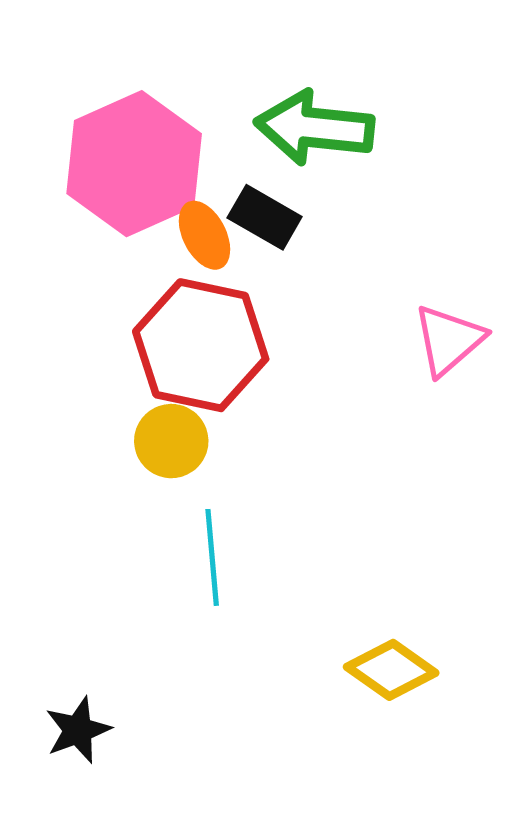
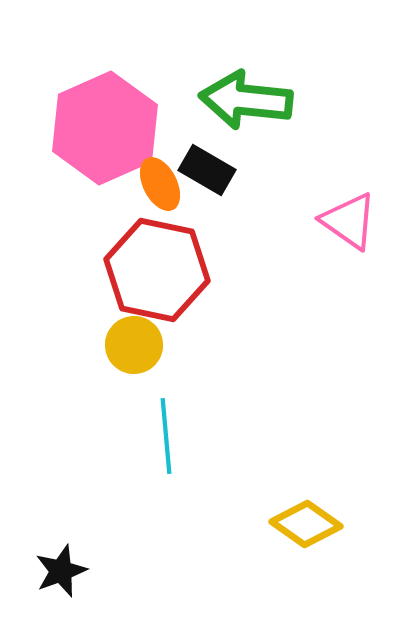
pink triangle: (449, 340) -> (349, 221), moved, turned -44

